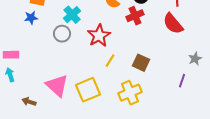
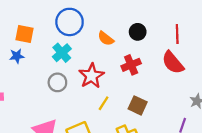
red cross: (135, 16) -> (131, 65), moved
gray circle: (62, 34) -> (57, 82), moved

